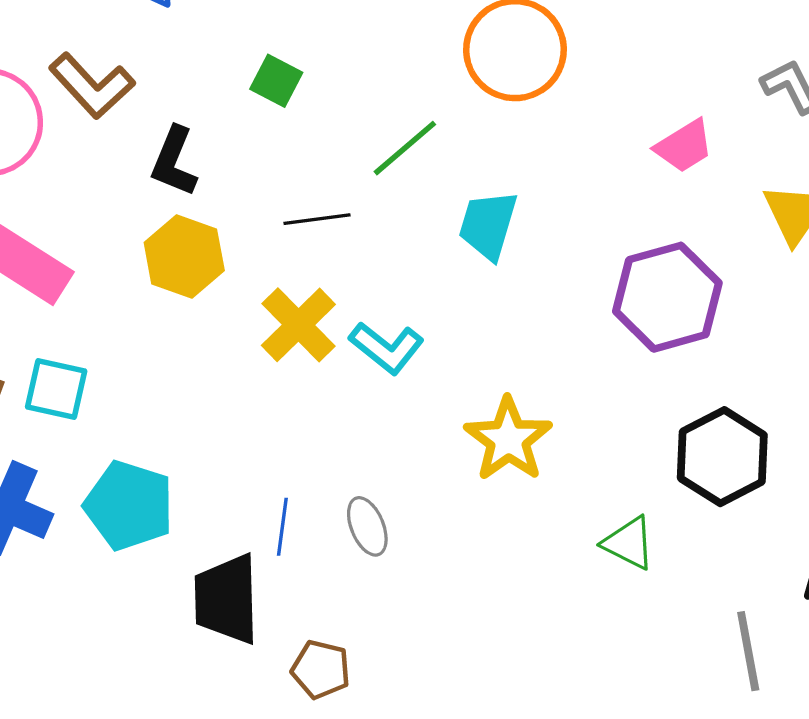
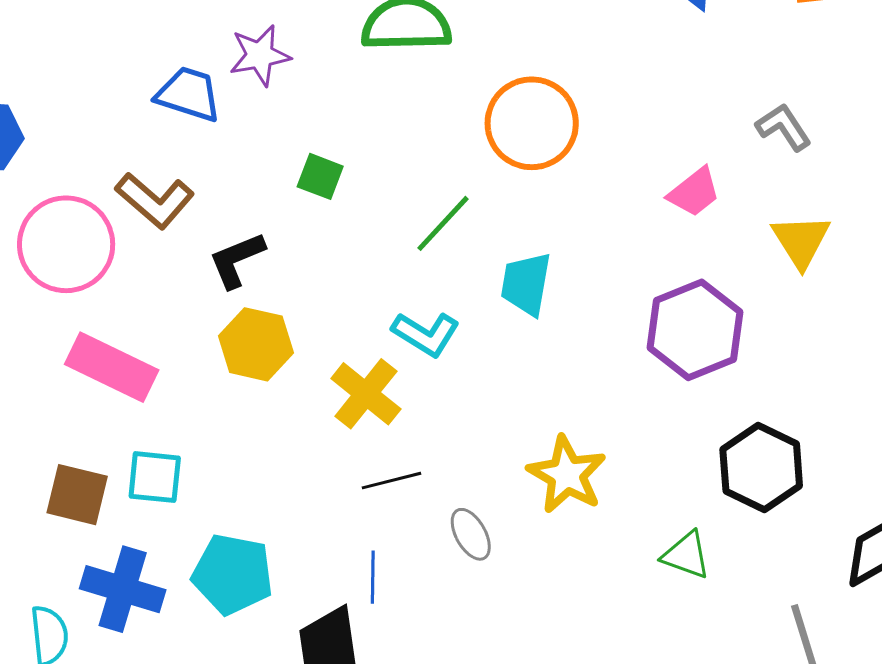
black L-shape: (174, 162) -> (237, 260), turned 52
black line: (317, 219) -> (391, 481), moved
cyan L-shape: (387, 348) -> (426, 334), moved
gray ellipse: (367, 526) -> (471, 534), moved

